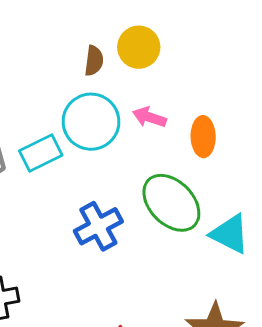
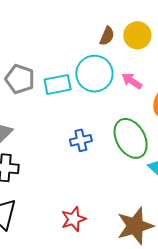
blue cross: (98, 226) -> (81, 140), size x0.7

